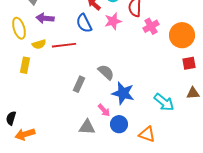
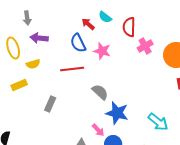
pink star: (113, 21) -> (102, 51), moved, turned 30
red line: (64, 45) -> (72, 69), moved
yellow rectangle: (25, 65) -> (19, 85), turned 56
gray rectangle: (79, 84) -> (50, 104), moved

